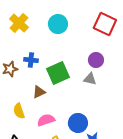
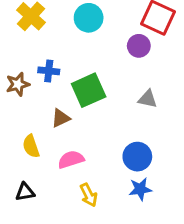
purple circle: (96, 60) -> (139, 46), moved
gray triangle: (90, 79) -> (148, 99), moved
blue circle: (78, 123) -> (137, 157), moved

